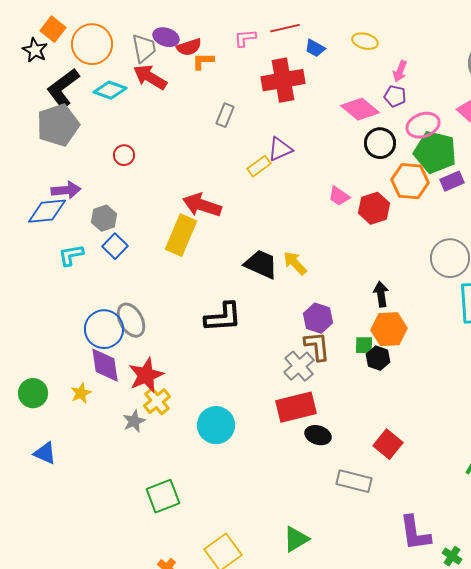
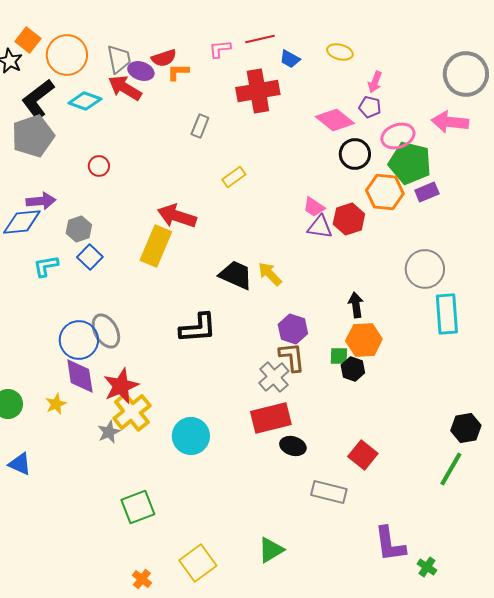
purple ellipse: (166, 37) -> (141, 71), moved
purple triangle: (280, 149) -> (320, 227), moved, turned 32
yellow cross: (157, 401) -> (132, 412), size x1.4

